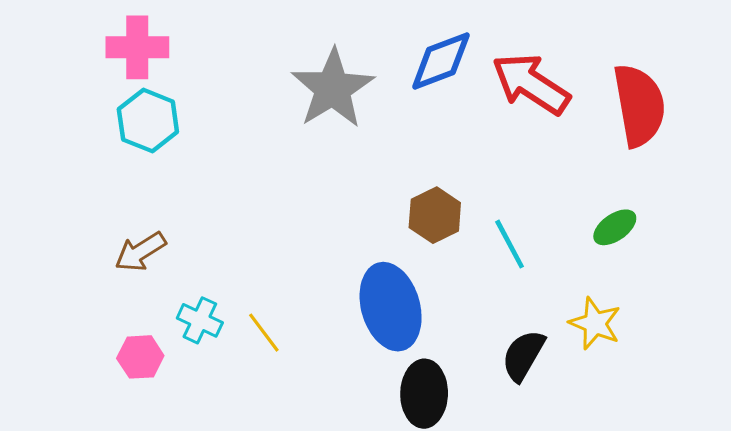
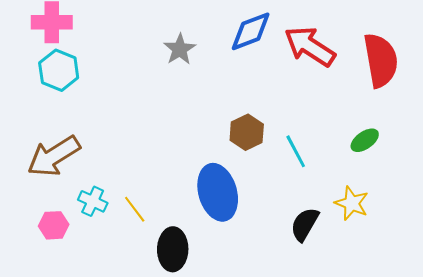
gray star: (333, 88) -> (180, 49), size x0.6
brown arrow: (140, 252) -> (54, 156), size x1.6
black ellipse: (424, 394) -> (173, 249), moved

